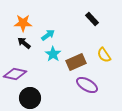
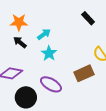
brown rectangle: (76, 62) -> (84, 73), moved
purple ellipse: (87, 85) -> (51, 84), moved

